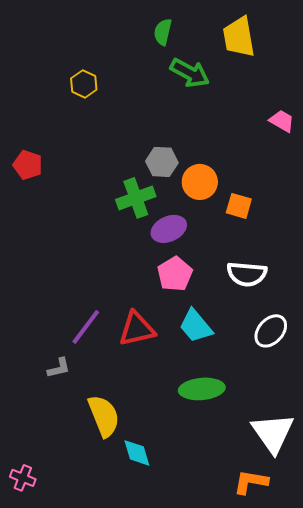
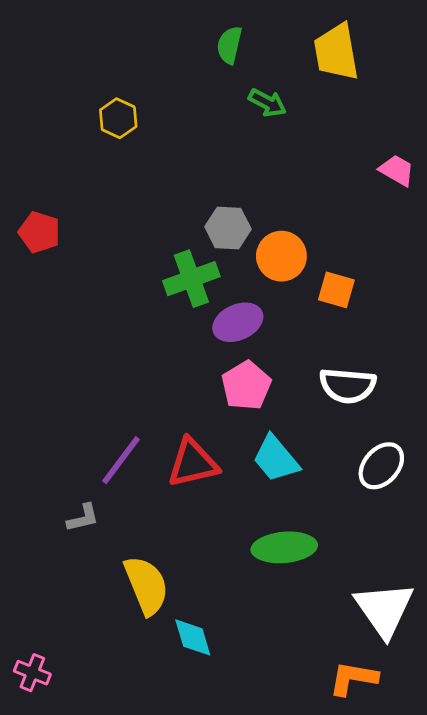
green arrow: (190, 73) -> (267, 103), size x0.7

